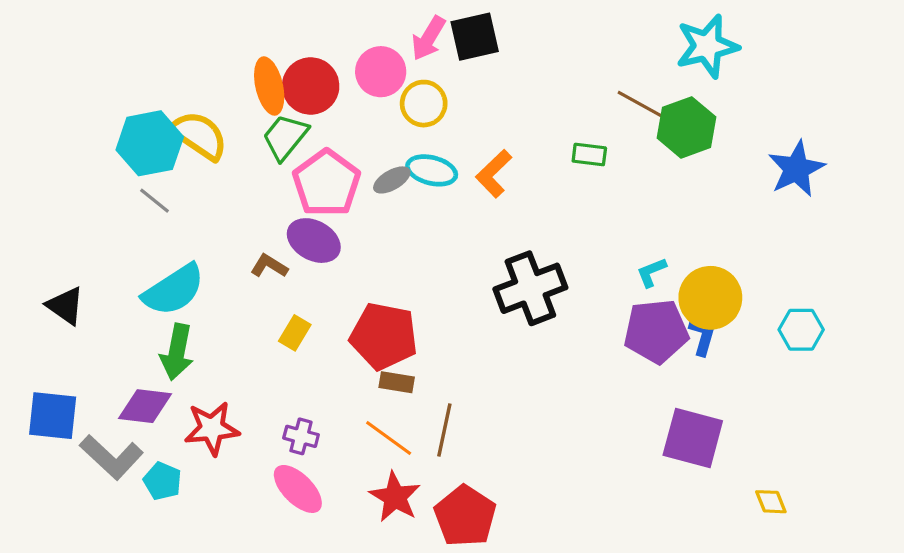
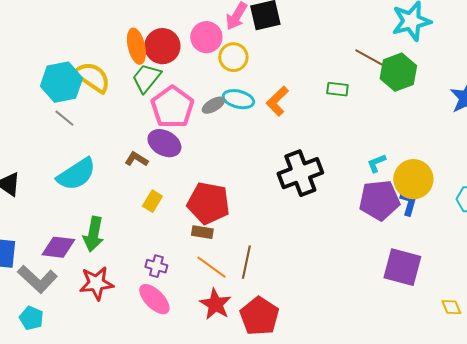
green arrow: (177, 352) -> (93, 234), moved
brown rectangle: (397, 382) -> (202, 232), moved
red star: (212, 428) -> (96, 283), moved
cyan pentagon: (162, 481) -> (31, 318), moved

